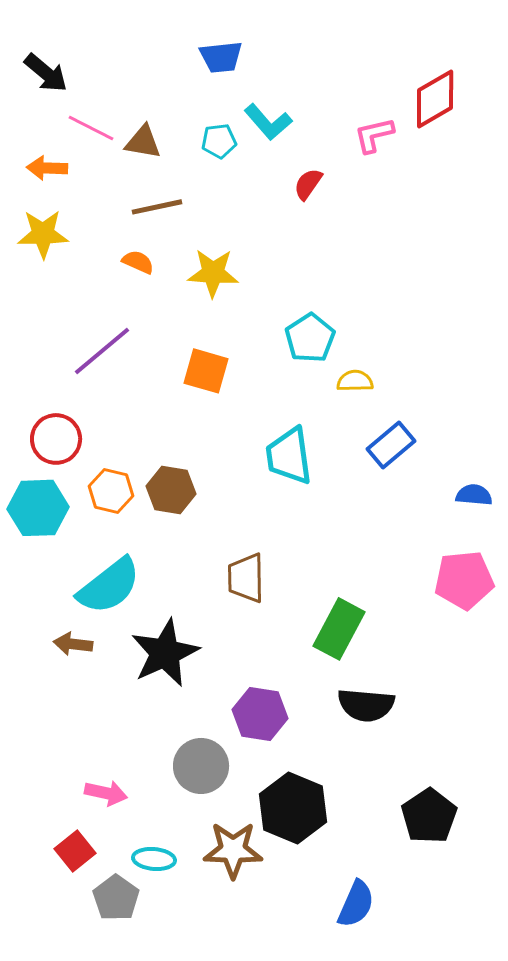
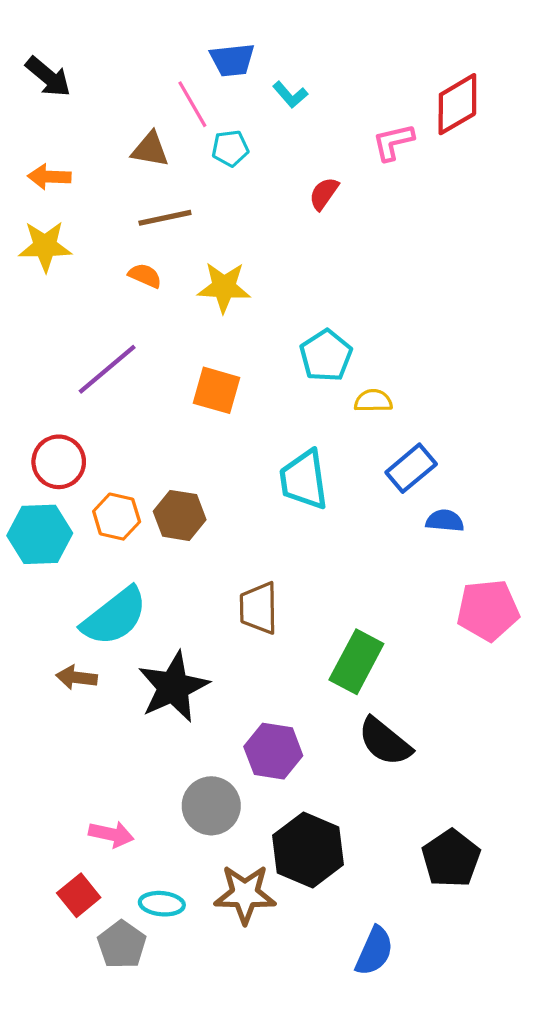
cyan L-shape: (268, 122) -> (290, 95), moved, size x0.7
pink line: (91, 128) -> (192, 104), moved, turned 33
blue semicircle: (474, 495) -> (445, 521), moved
black semicircle: (366, 705) -> (385, 742), turned 34

